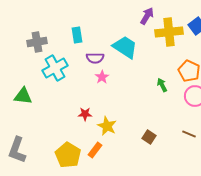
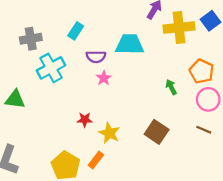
cyan rectangle: (77, 35) -> (76, 31), turned 42
cyan trapezoid: (125, 47) -> (130, 44), turned -32
brown line: (189, 134) -> (204, 130), moved
brown square: (149, 137) -> (157, 132), moved, size x1.5

